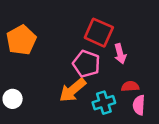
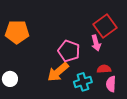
red square: (99, 33) -> (105, 26), moved, turned 30
orange pentagon: (21, 40) -> (17, 32), turned 30

